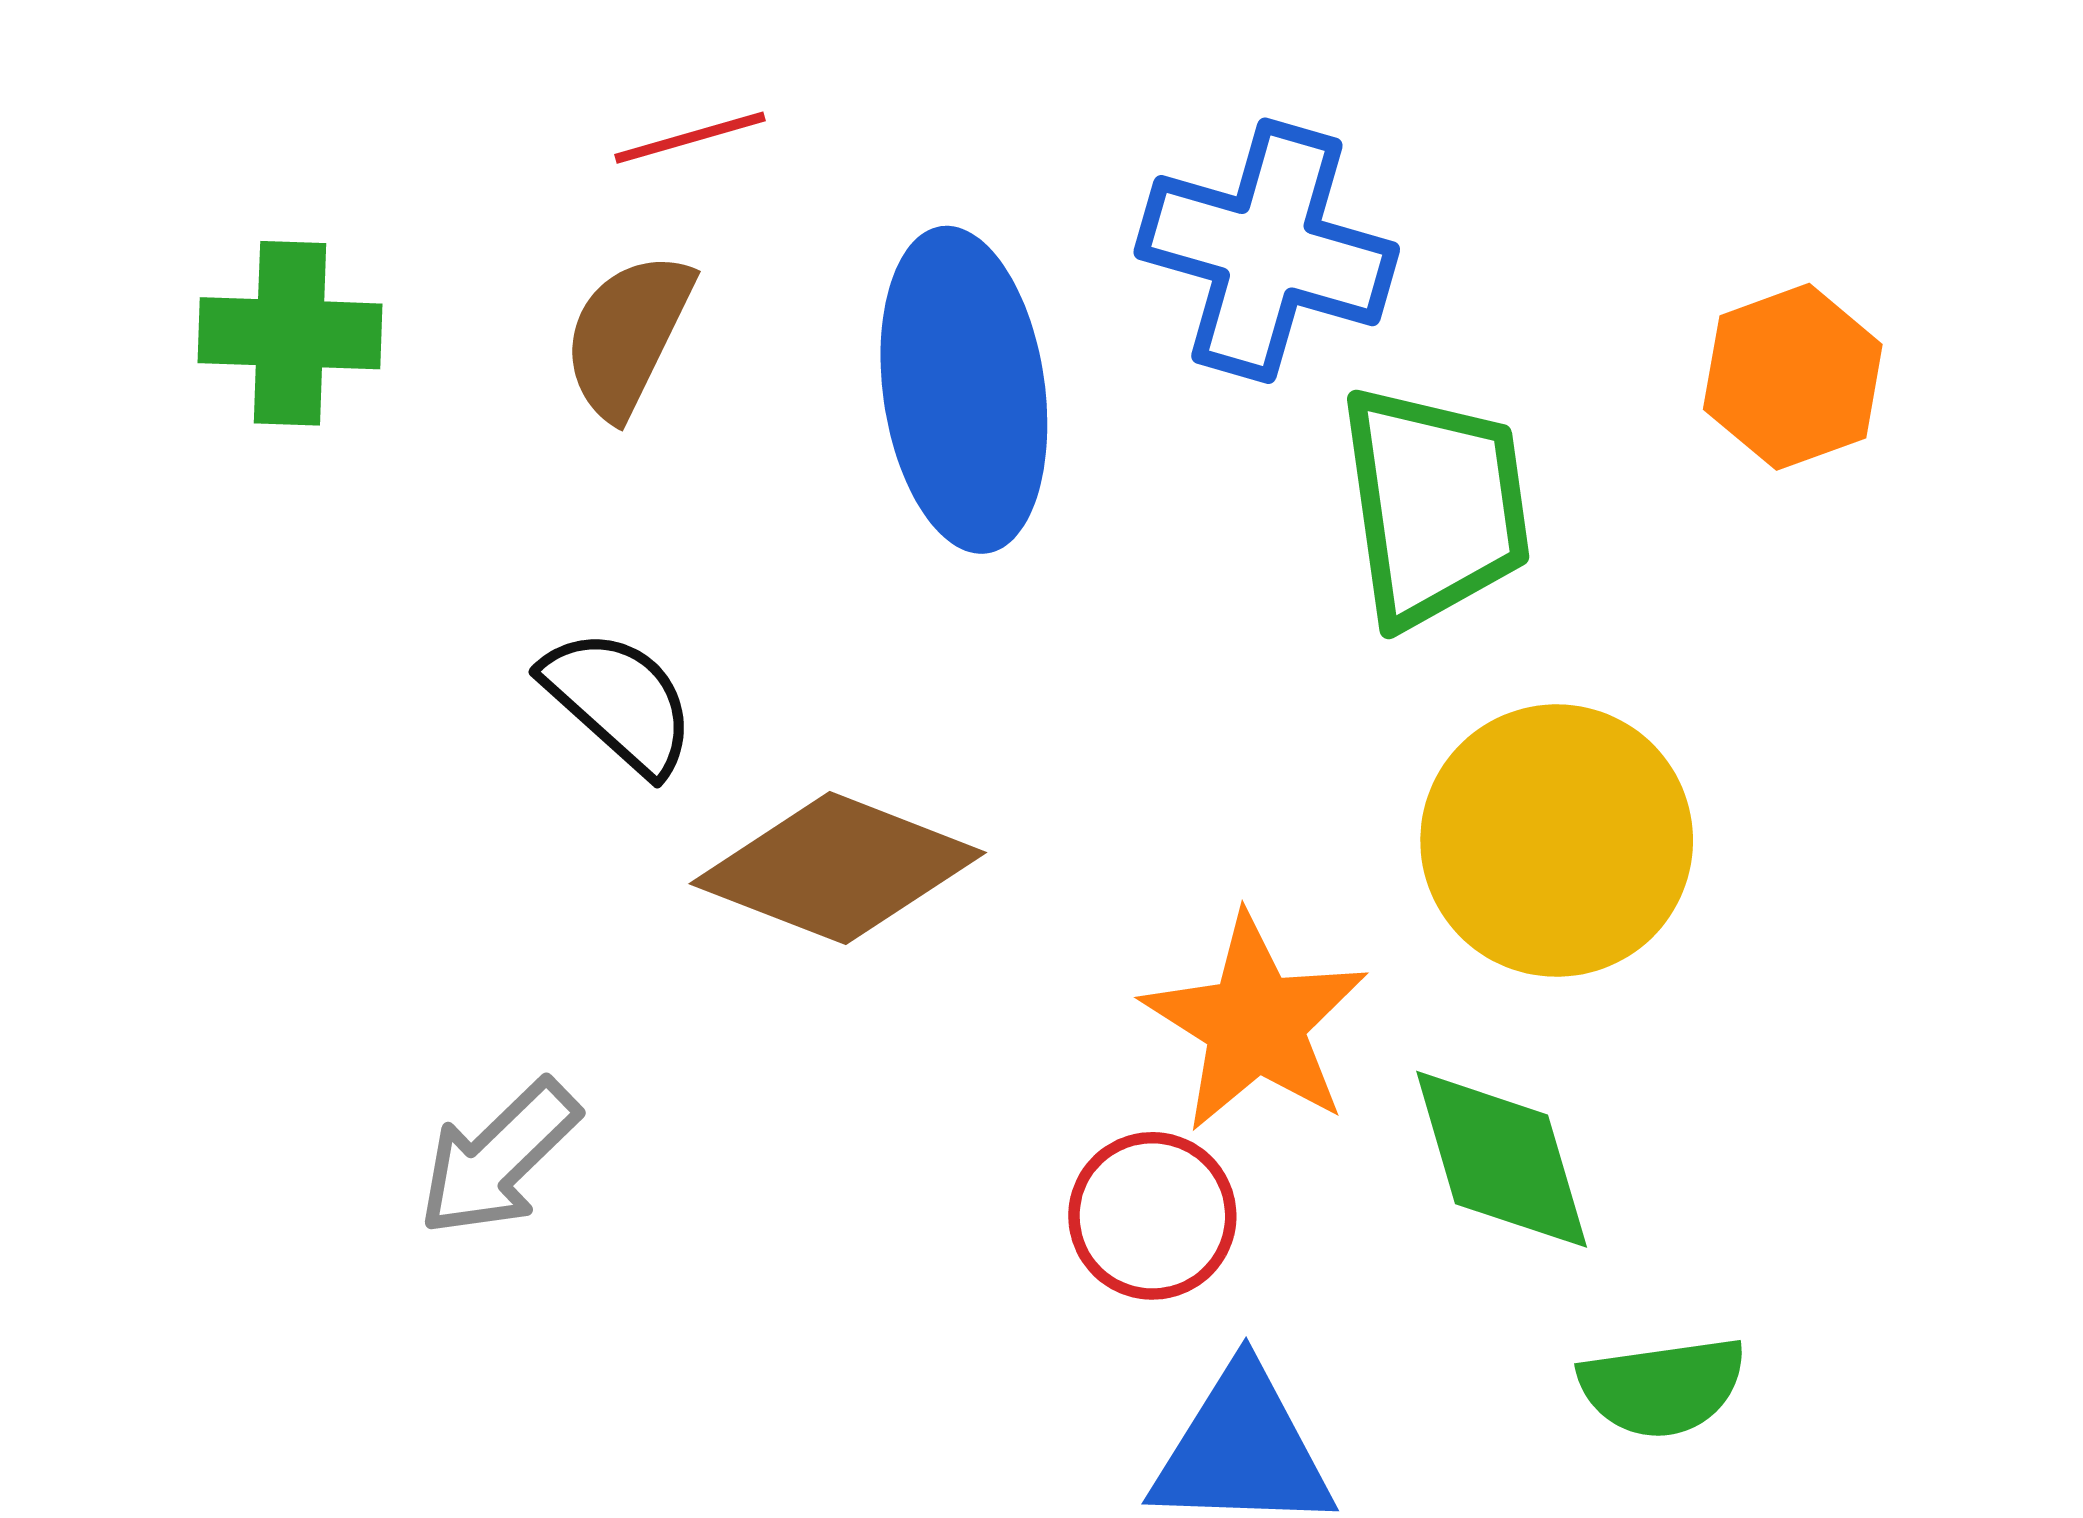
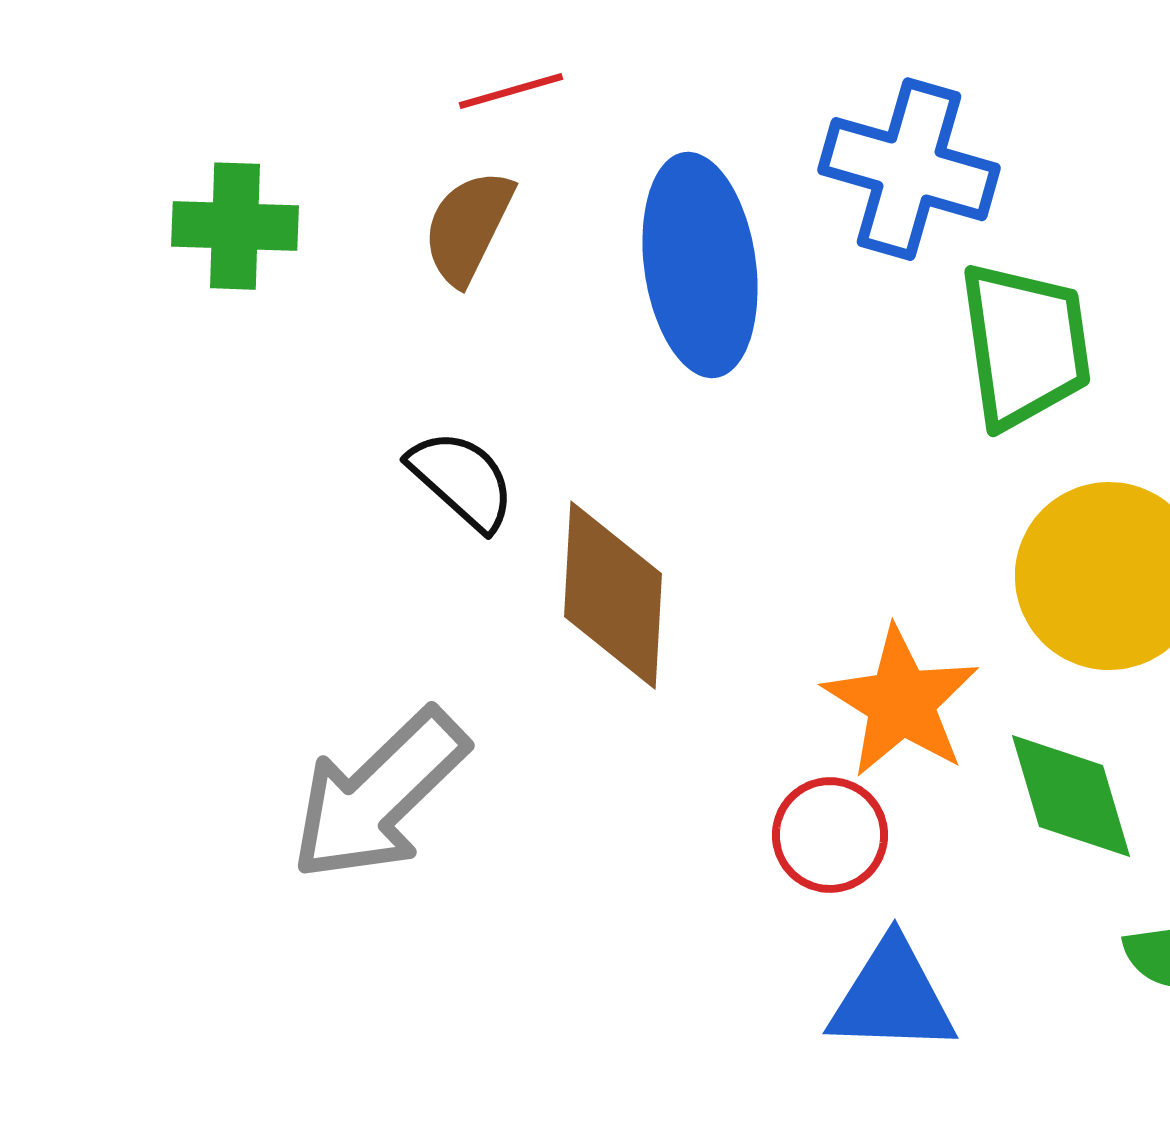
brown diamond: (838, 868) -> (613, 595), turned 72
gray arrow: (499, 1158) -> (379, 795), size x1.6

